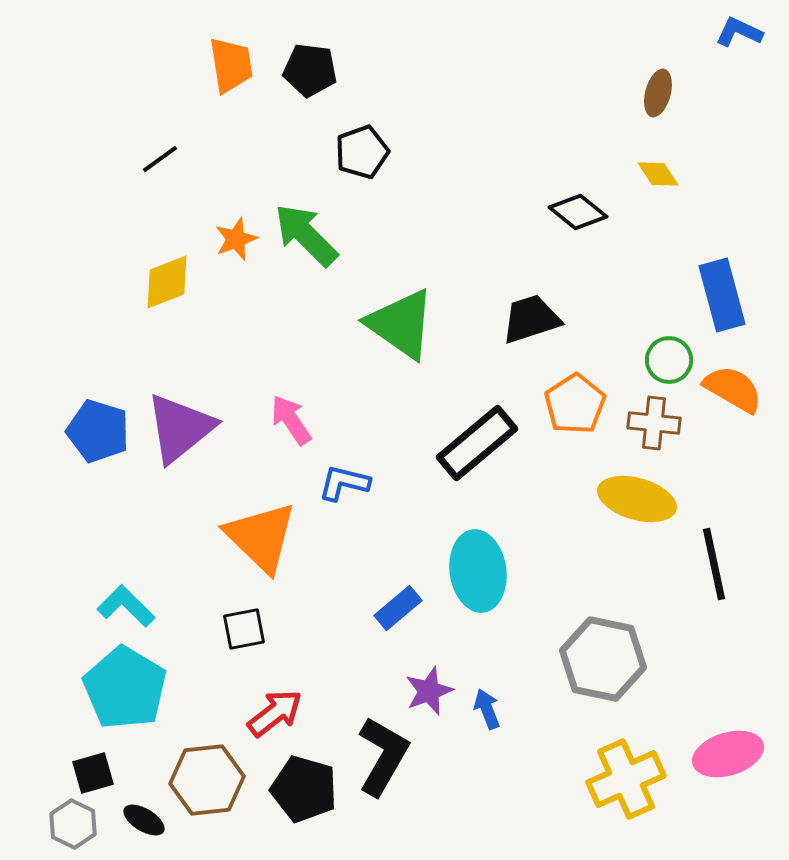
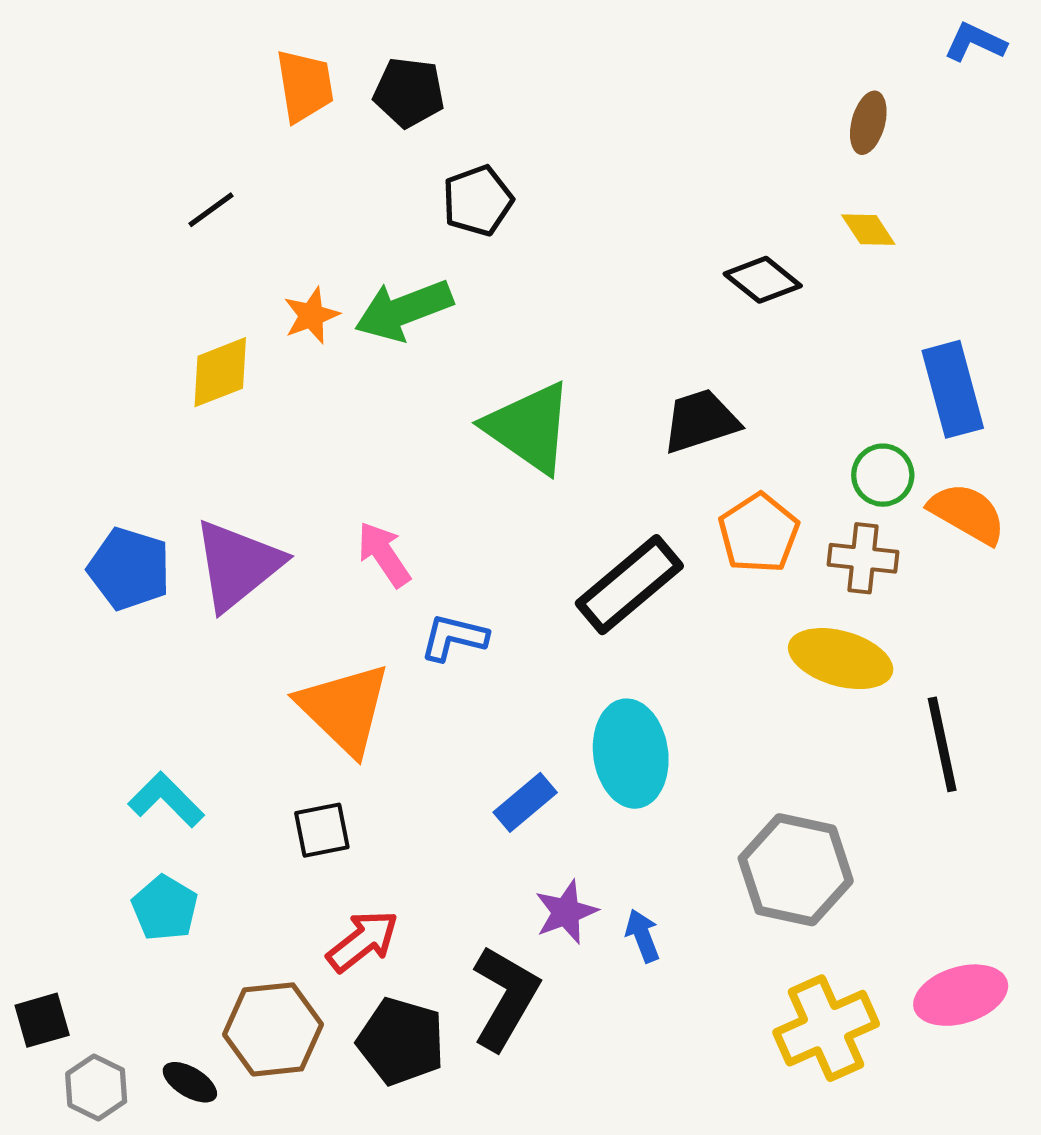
green arrow: (306, 235) -> (404, 310), turned -66
cyan pentagon: (125, 688) -> (165, 908), size x0.6
black square: (93, 773) -> (42, 1020), moved

